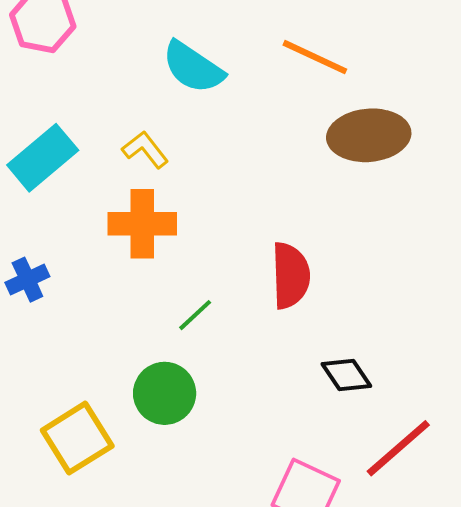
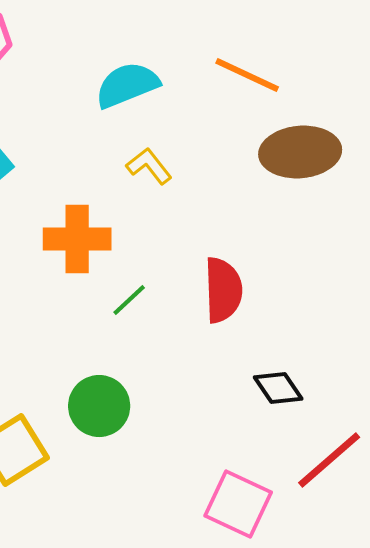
cyan semicircle: (193, 67) -> (127, 85), turned 124
yellow L-shape: (145, 150) -> (149, 166), moved
green line: (195, 315) -> (129, 300), moved

